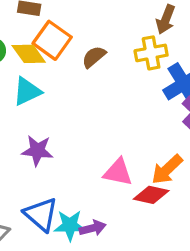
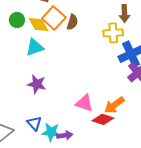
brown arrow: (166, 19) -> (124, 13), turned -30
brown semicircle: (94, 57) -> (72, 22), moved, turned 140
blue triangle: (41, 214) -> (34, 123), size x0.7

